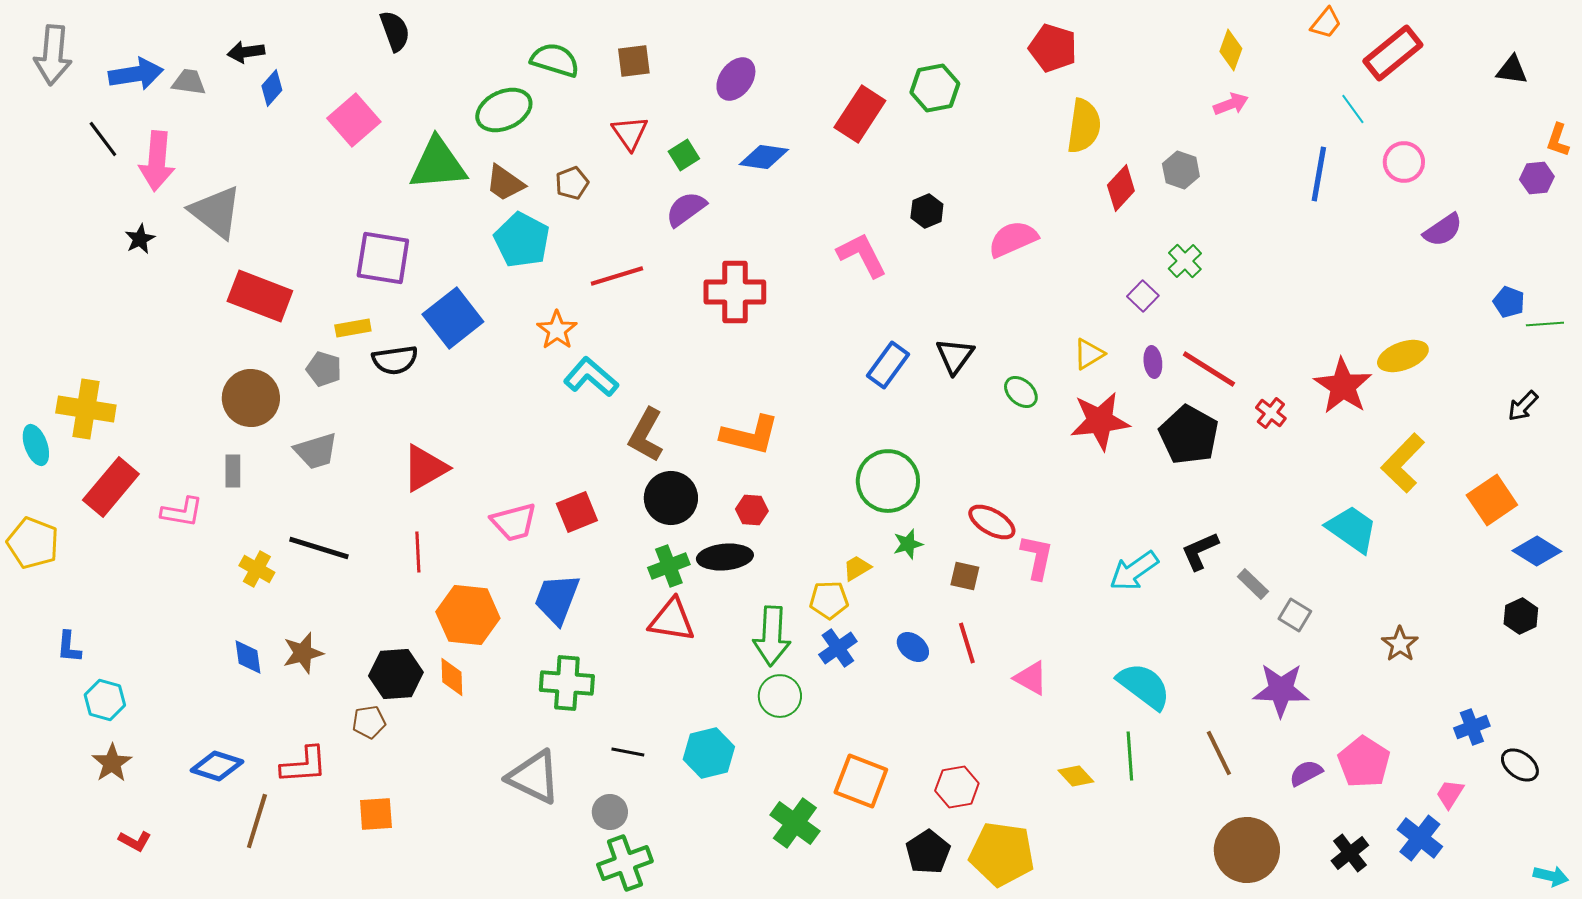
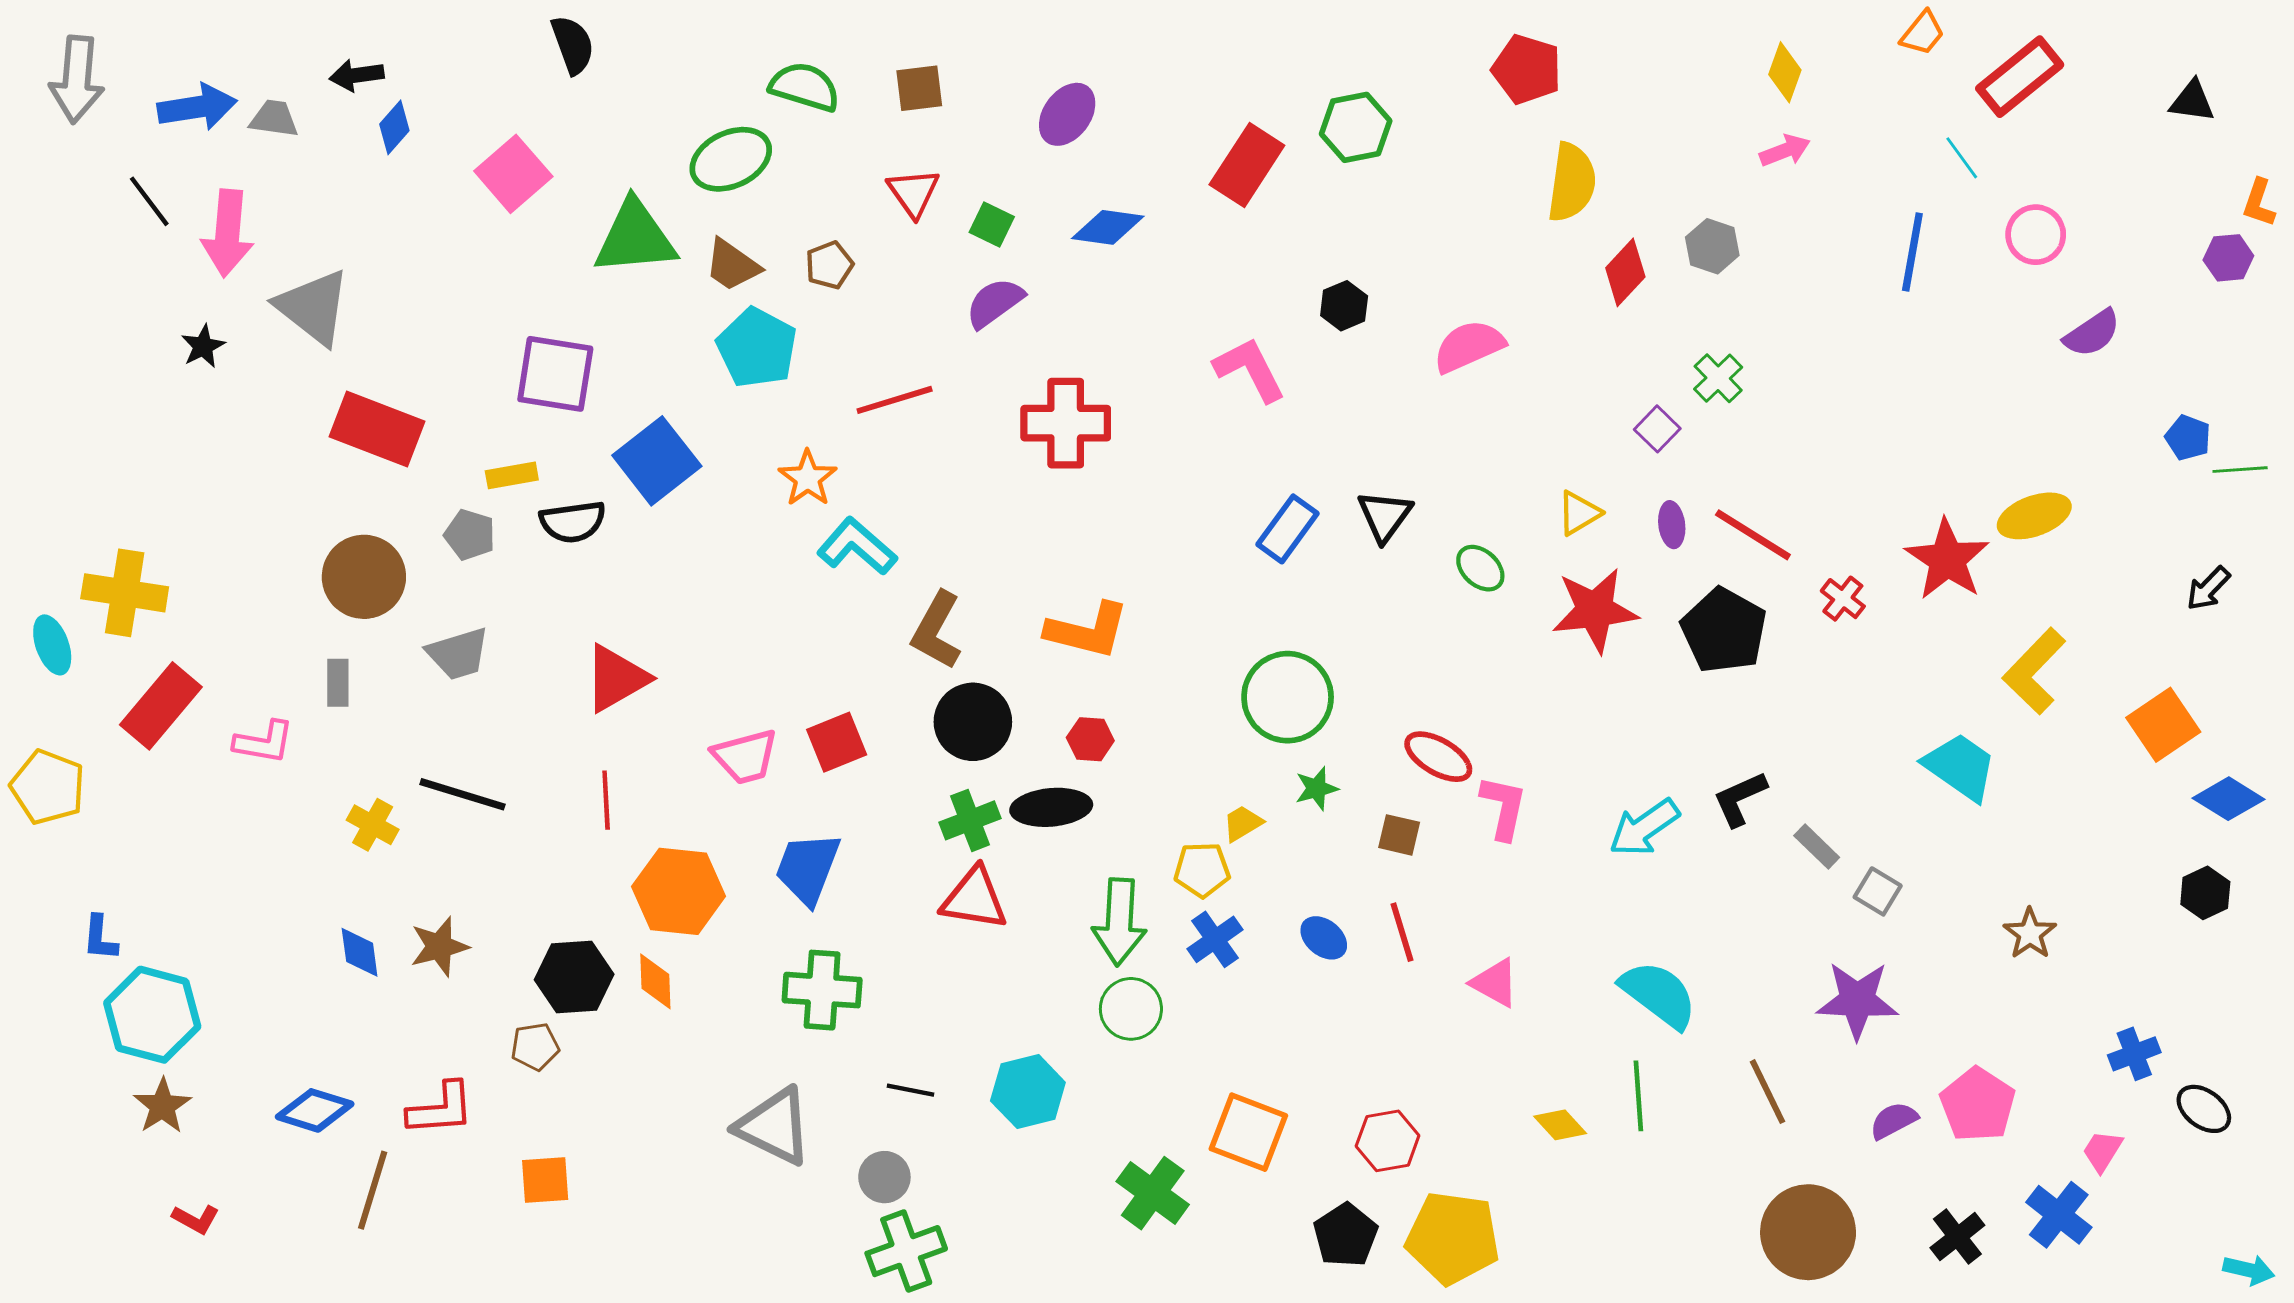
green square: (684, 155) -> (992, 225), turned -32
cyan hexagon: (105, 700) -> (152, 1015), size x1.6

